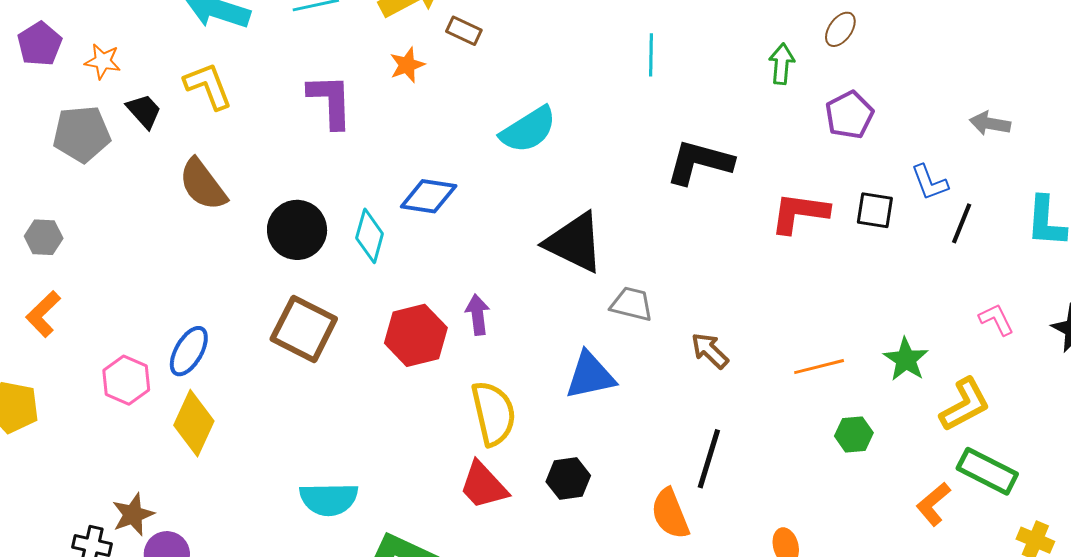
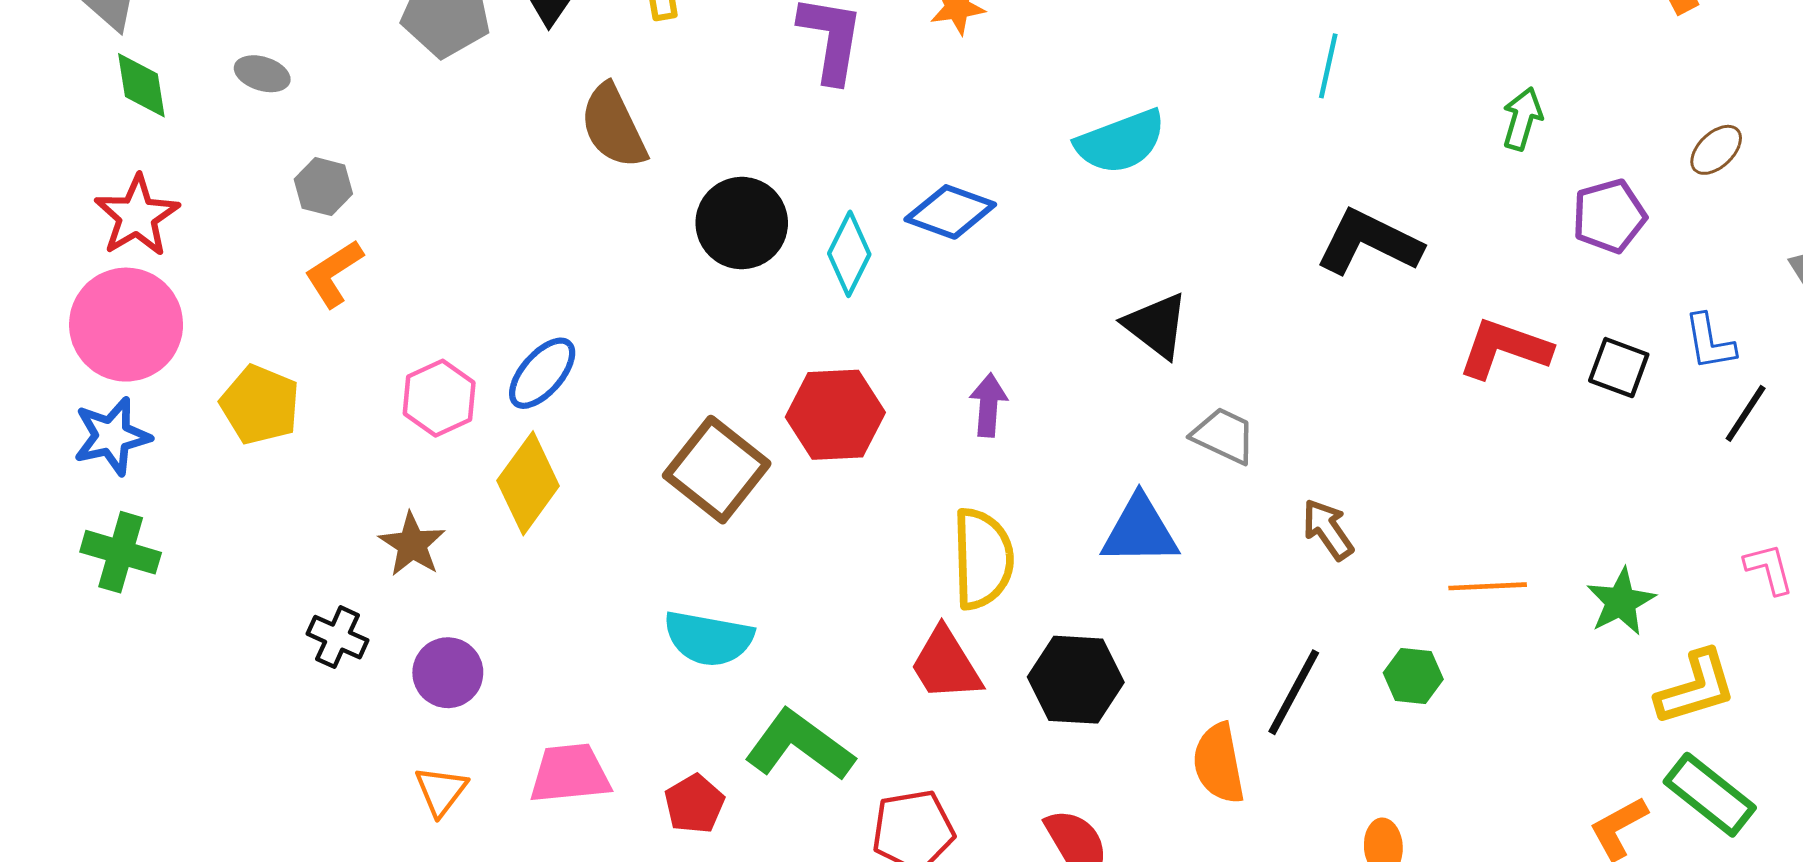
brown ellipse: (840, 29) -> (1716, 150), moved
gray hexagon: (44, 237) -> (323, 187), moved
black triangle: (574, 242) -> (1156, 325), size x0.7
brown square: (304, 329) -> (717, 470), moved
red hexagon: (416, 335) -> (835, 415), moved
green hexagon: (854, 434) -> (1413, 676), moved
black hexagon: (568, 479) -> (1076, 680), size x1.4
brown star: (133, 514) -> (412, 544), moved, turned -30

